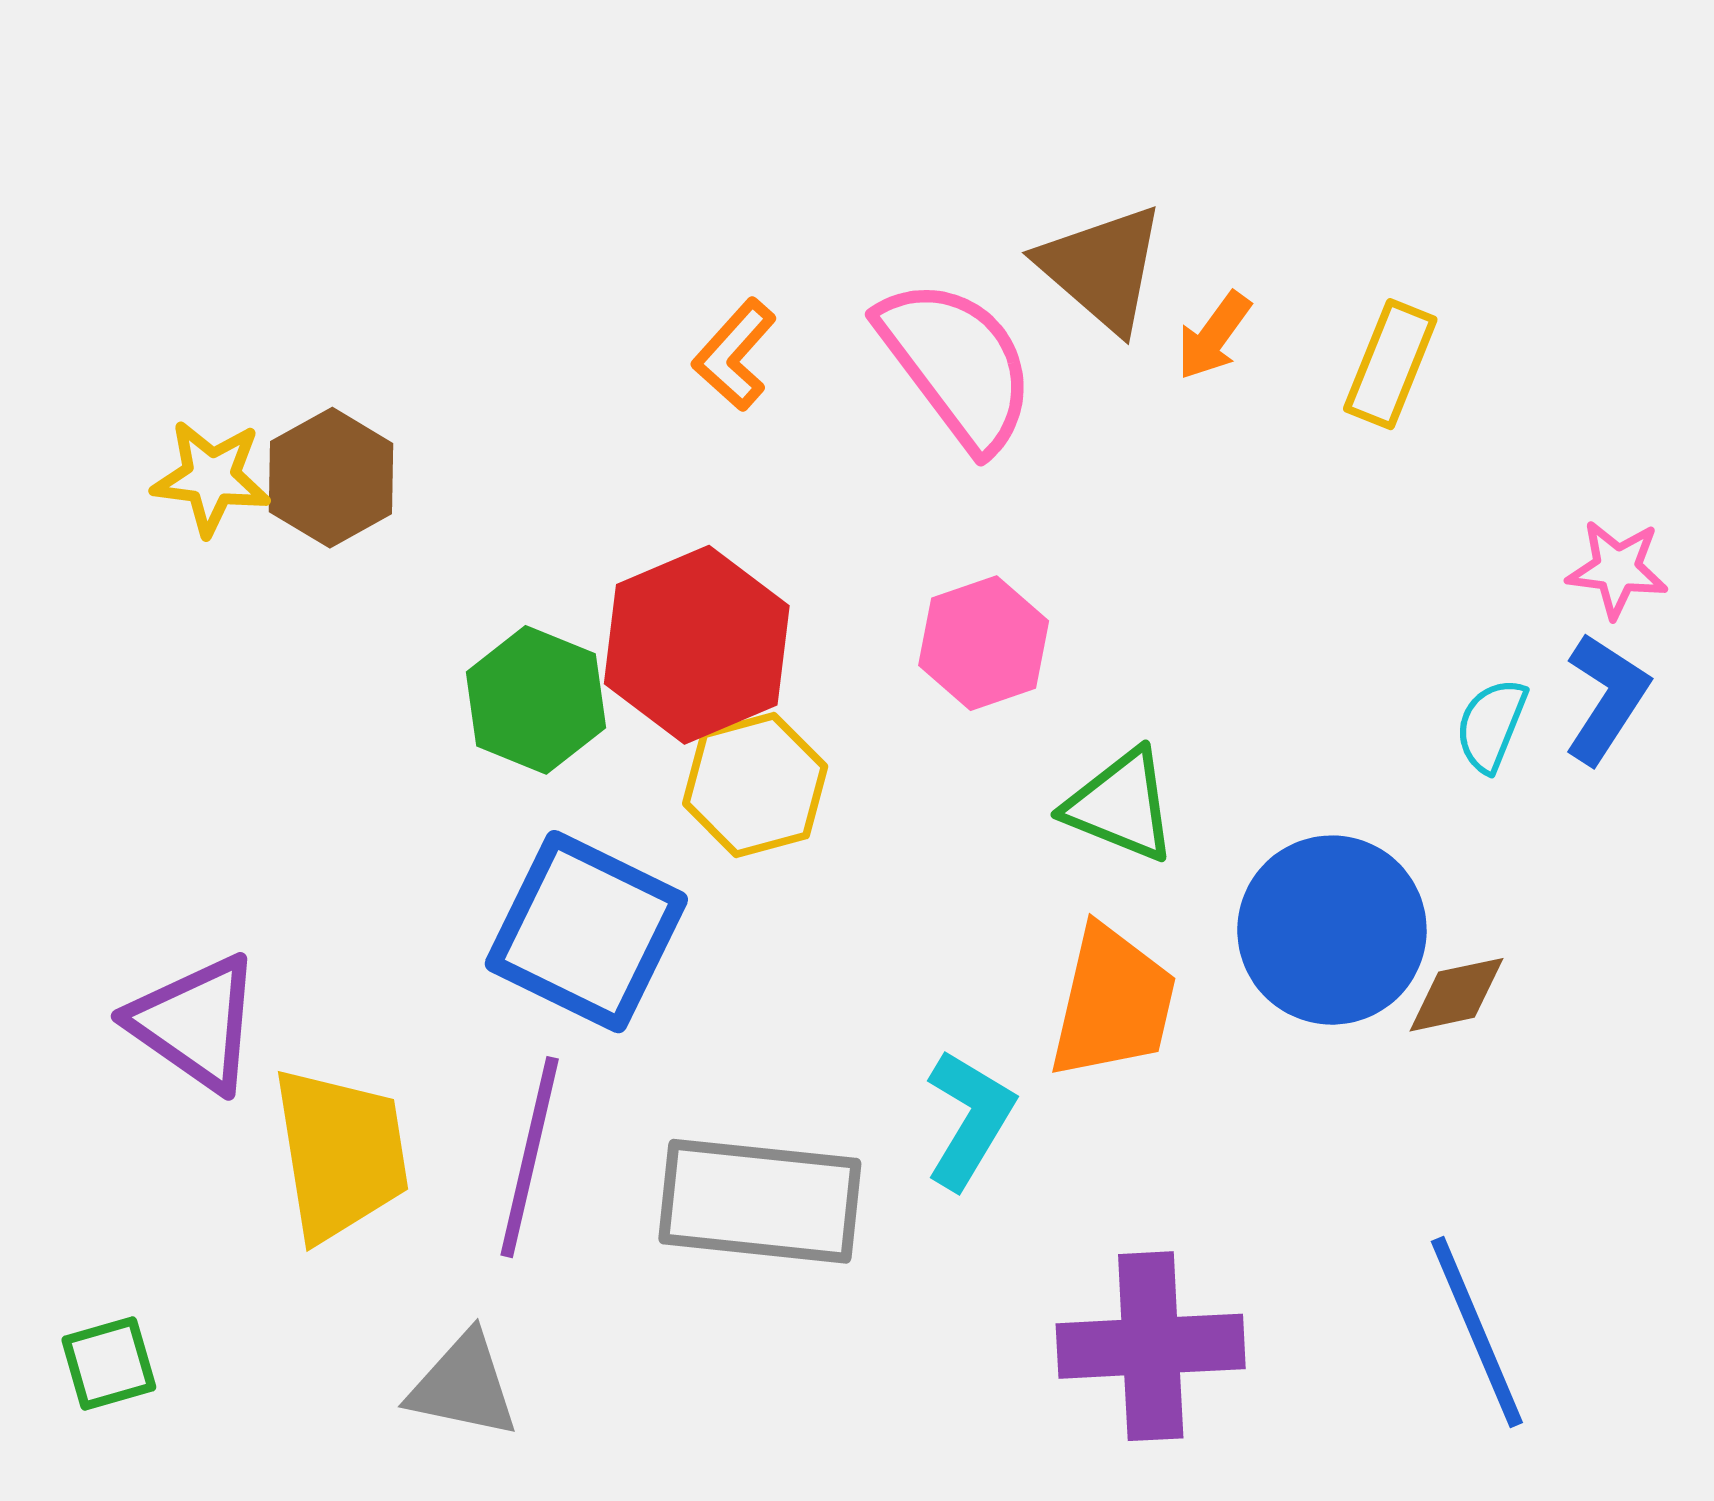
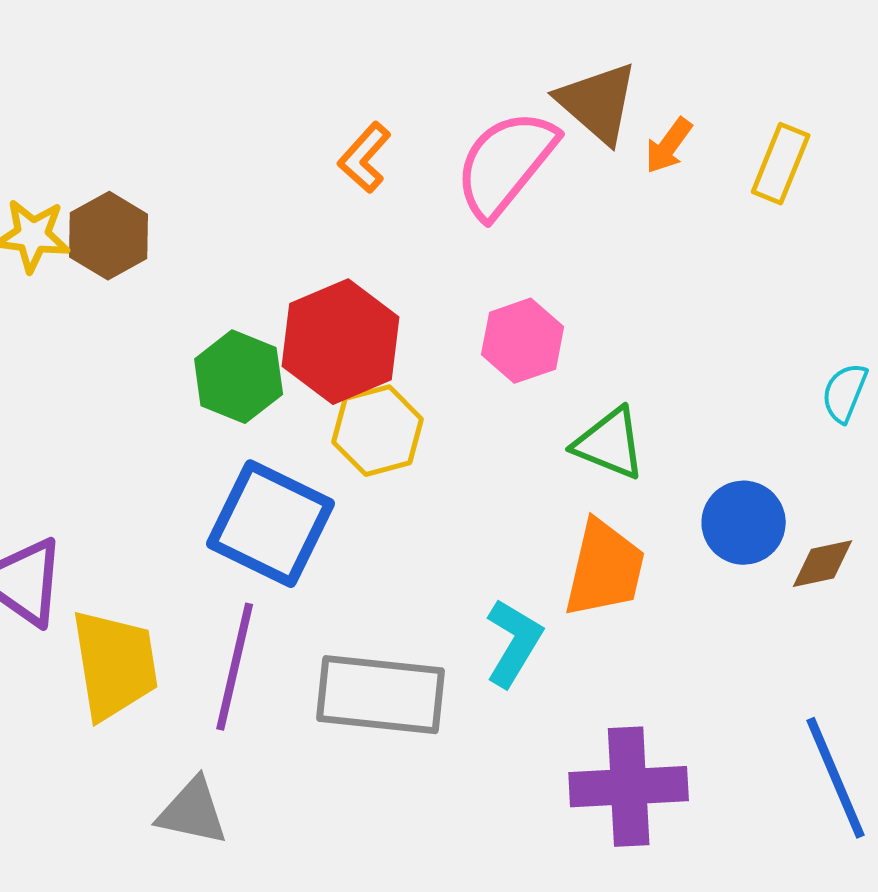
pink semicircle: (957, 364) -> (506, 164), turned -104
blue circle: (1332, 930) -> (744, 523), size x0.7

